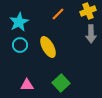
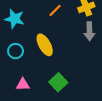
cyan star: (19, 22) -> (14, 19), turned -30
cyan circle: (20, 45) -> (16, 51), moved

